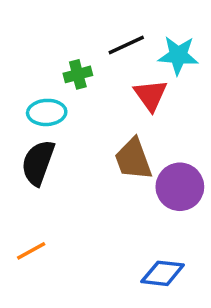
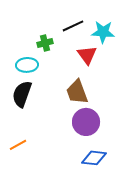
purple circle: (180, 187) -> (86, 122), moved

